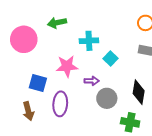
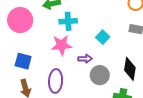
cyan cross: (89, 41) -> (68, 21), moved
blue square: (38, 83) -> (23, 61), moved

